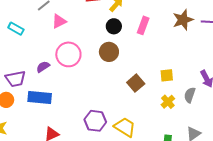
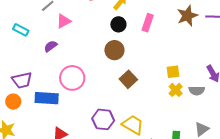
pink circle: (68, 54) -> (72, 78), moved
purple semicircle: (43, 67) -> (51, 46), moved
brown square: (136, 83) -> (128, 79), moved
gray semicircle: (190, 95) -> (197, 91), turned -105
yellow cross: (168, 102) -> (176, 90), moved

